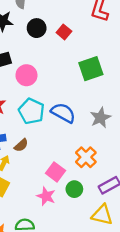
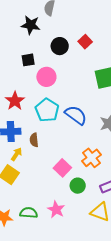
black circle: (37, 28) -> (60, 46), moved
brown semicircle: (21, 145) -> (34, 140), turned 120
pink star: (46, 196) -> (56, 210), moved

